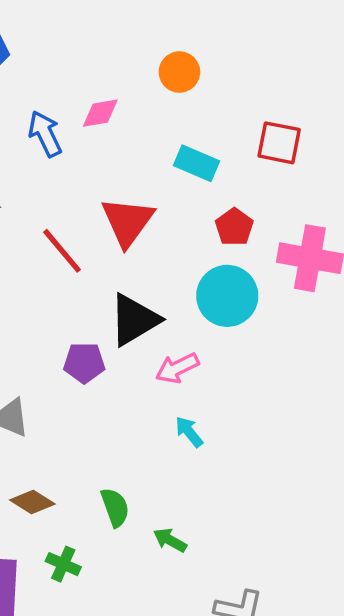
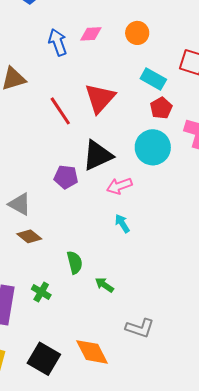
orange circle: (179, 72) -> (137, 33), moved
cyan rectangle: (196, 163) -> (153, 79), moved
brown diamond: (32, 502) -> (29, 236), moved

